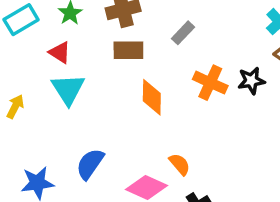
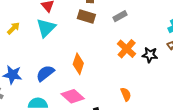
orange diamond: (152, 97) -> (78, 64), moved
orange semicircle: (180, 164) -> (126, 94), moved

